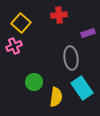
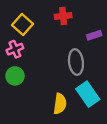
green circle: (34, 82) -> (15, 76), moved

